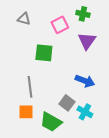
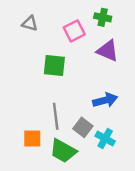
purple triangle: (87, 41) -> (108, 51), turned -42
blue arrow: (85, 81) -> (105, 100), turned -36
gray line: (30, 87) -> (56, 116), moved

